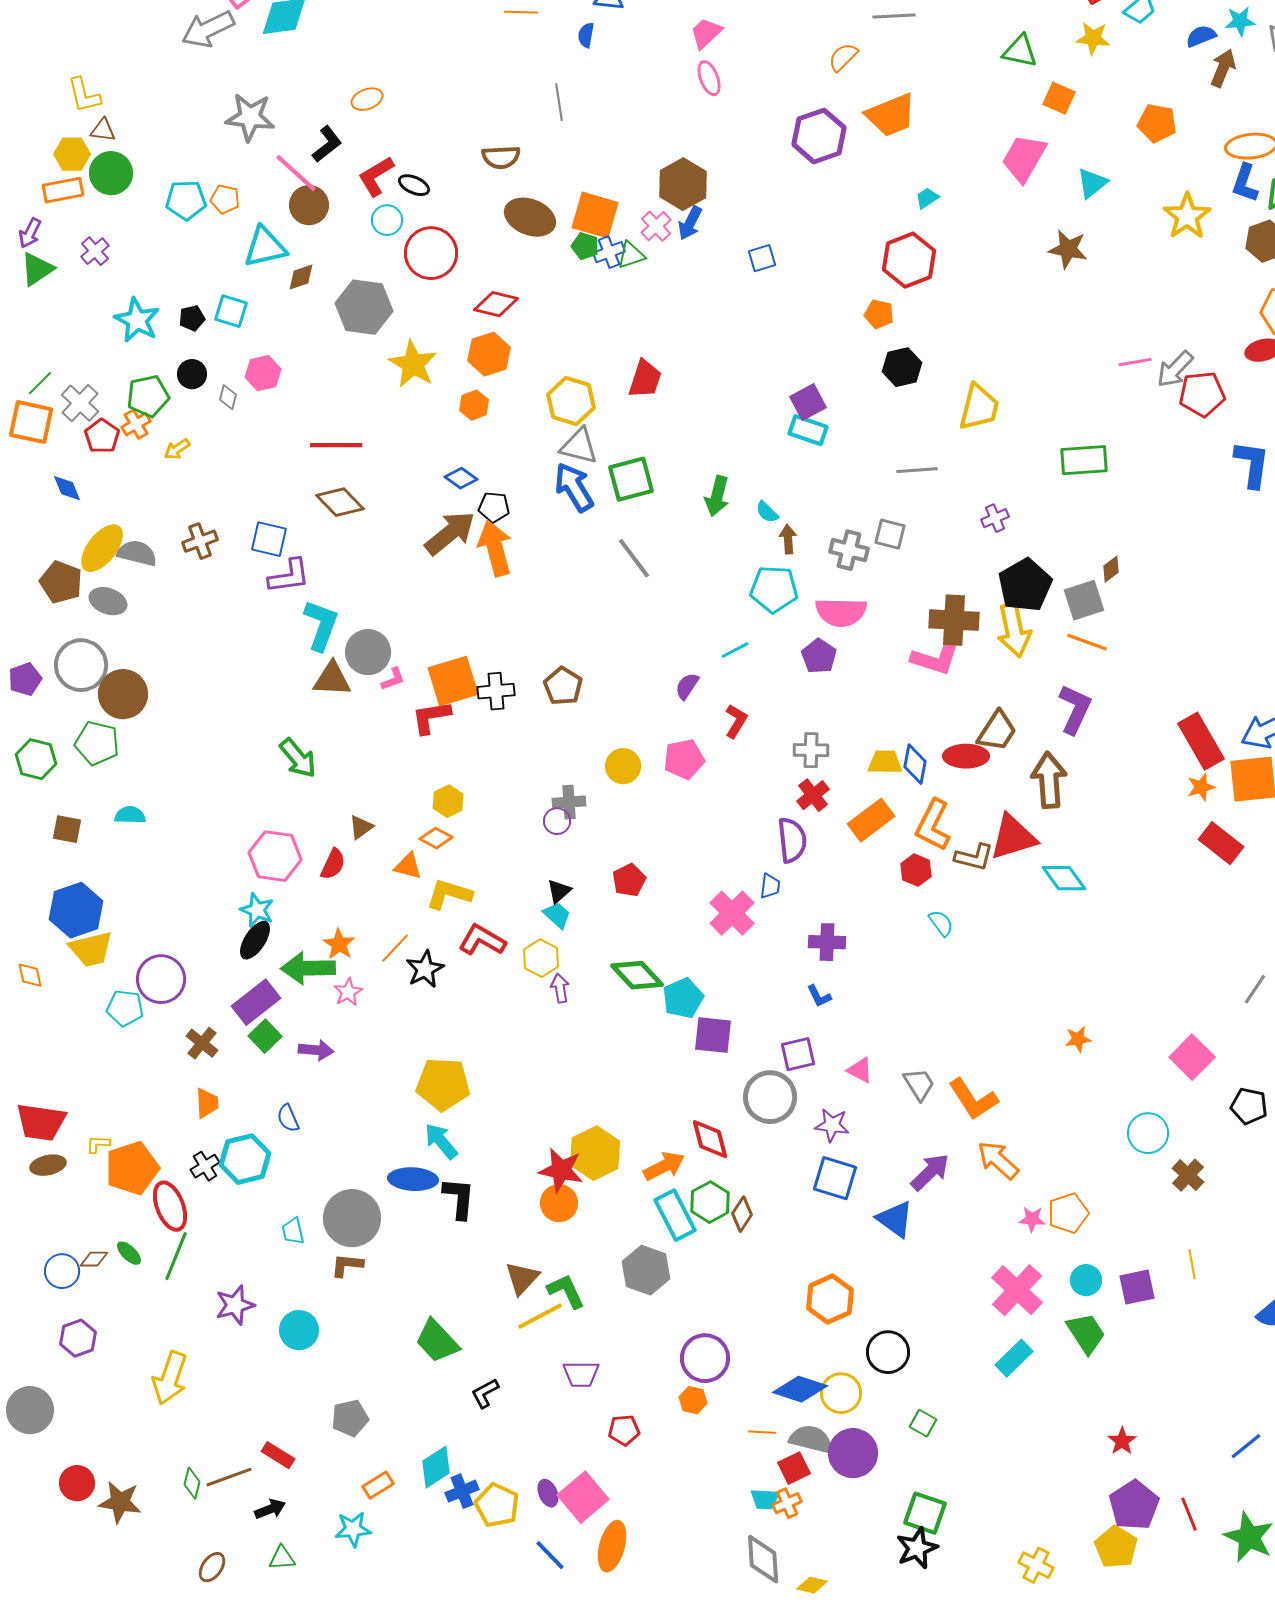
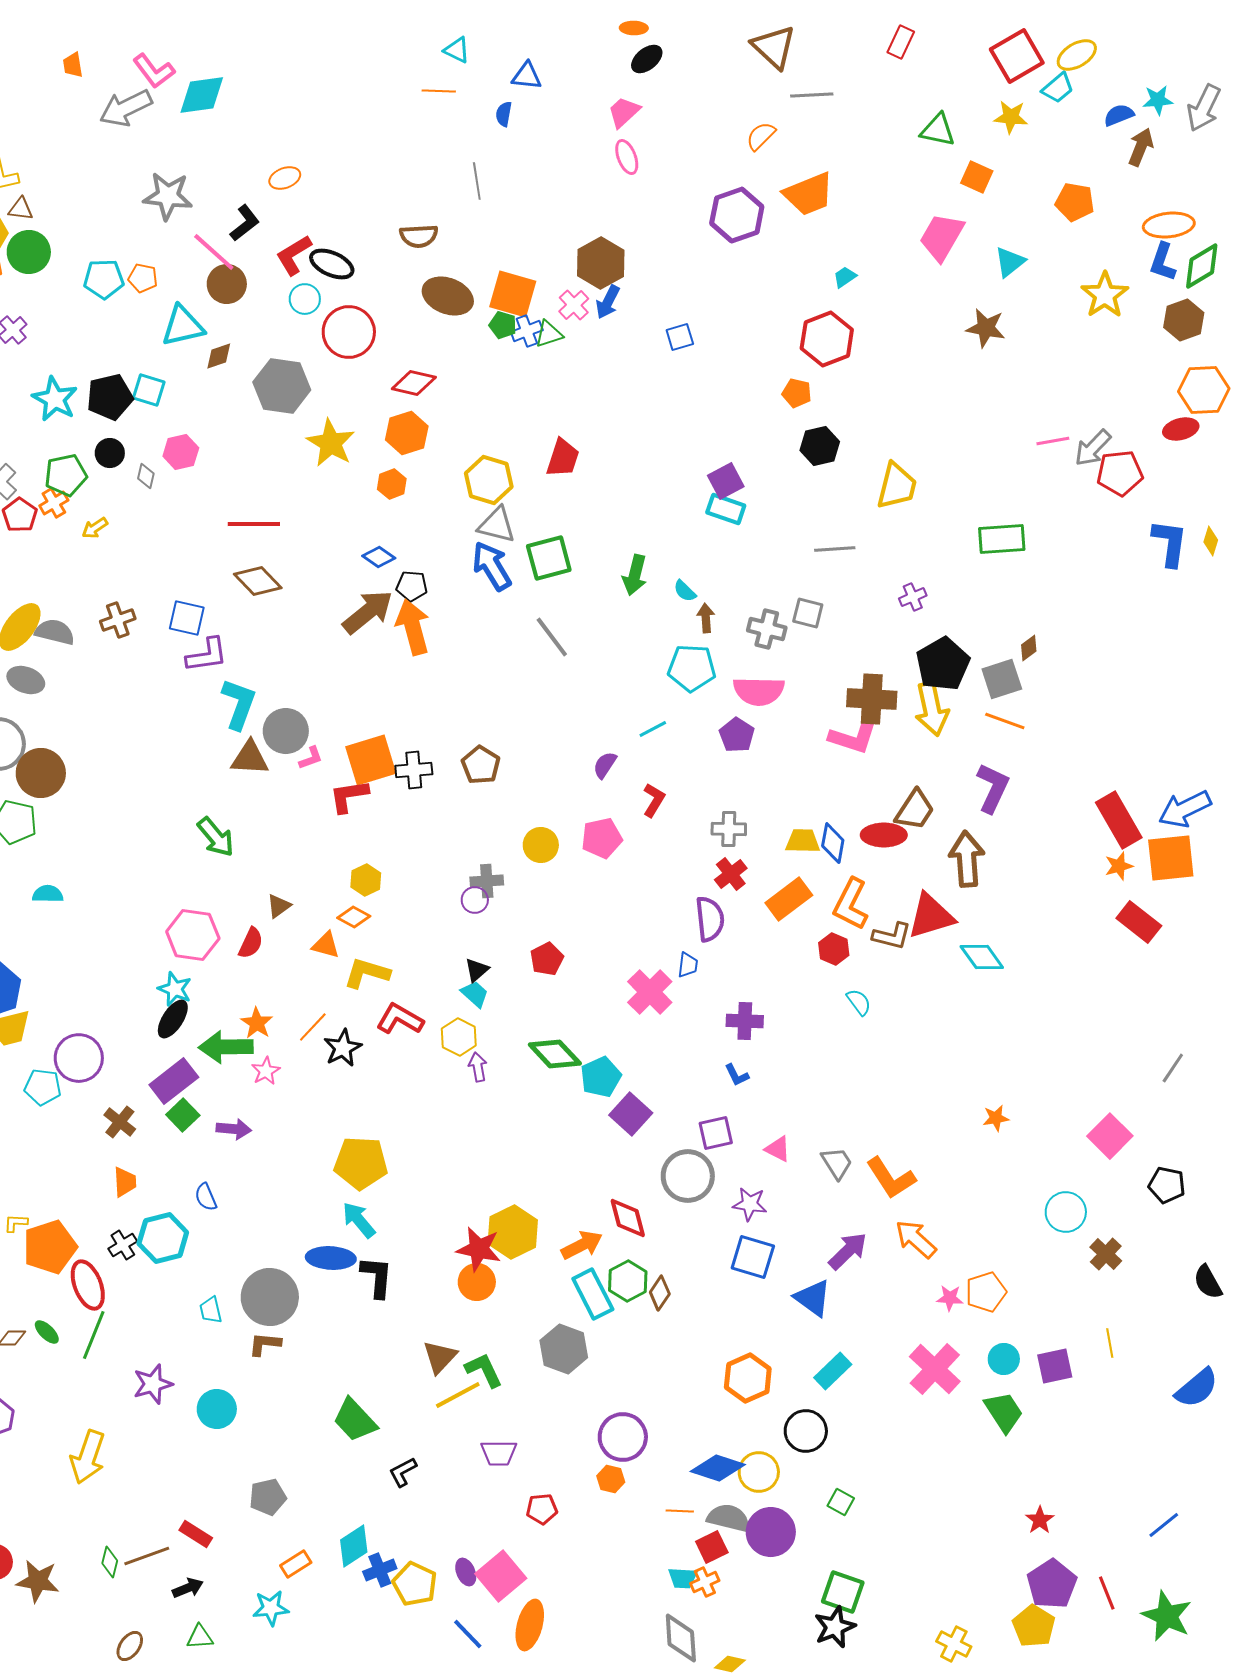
black ellipse: (414, 185) -> (332, 264), size x1.4
black pentagon: (192, 318) -> (110, 397), size x1.8
purple square: (713, 1035) -> (631, 1114), turned 36
cyan rectangle: (1014, 1358) -> (833, 1371), moved

